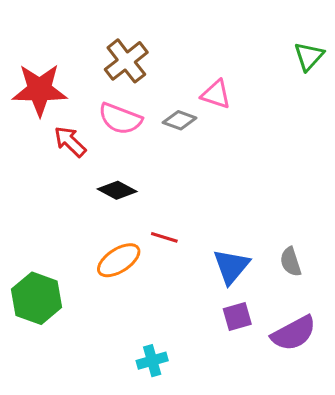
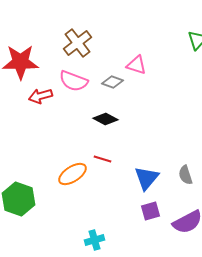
red arrow: (70, 142) -> (40, 96), turned -60
black diamond: (117, 190) -> (106, 119), moved

